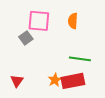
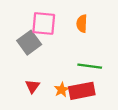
gray square: (26, 38) -> (29, 43), size x1.5
red triangle: (17, 81) -> (32, 86), moved

